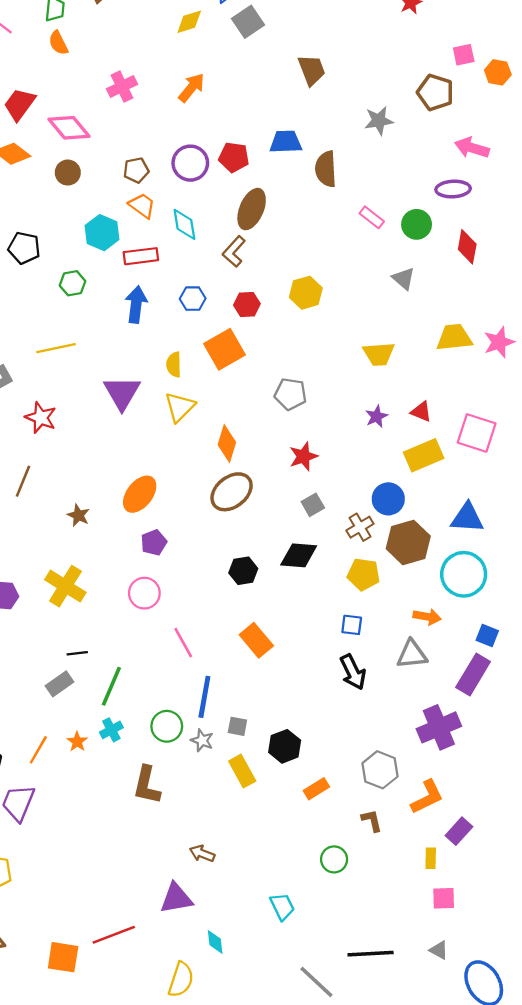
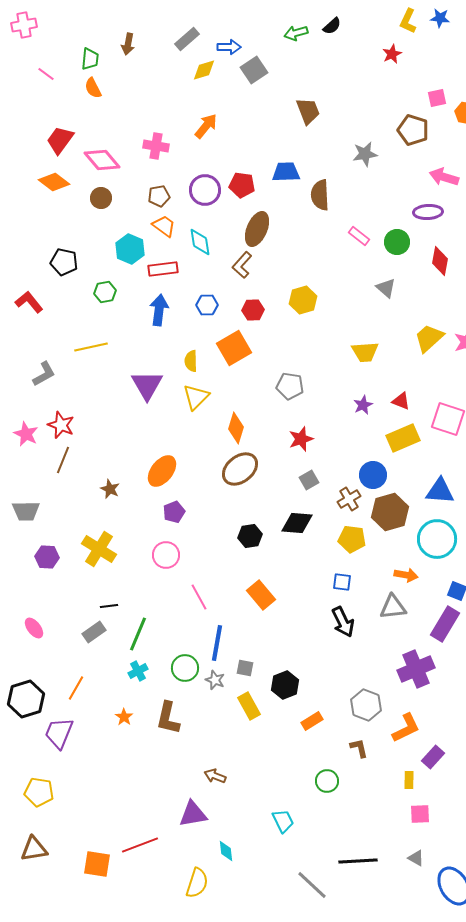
pink cross: (122, 87) -> (156, 146), moved, turned 35
yellow trapezoid: (454, 337) -> (429, 338), turned -36
red star: (41, 418) -> (61, 425), moved
orange star: (77, 742) -> (124, 717), moved

